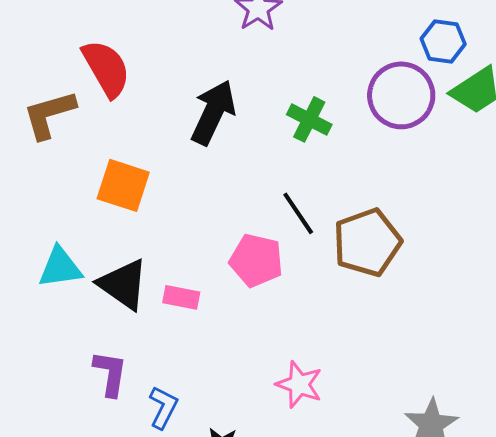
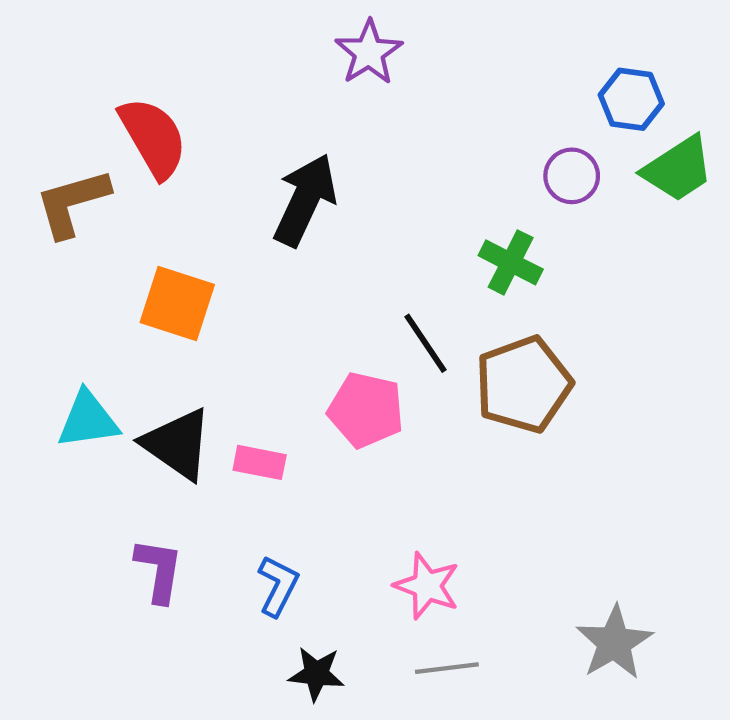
purple circle: (401, 95) -> (572, 176), size x0.6
green cross: (309, 119) -> (511, 262), moved
blue L-shape: (163, 407) -> (278, 586), moved

